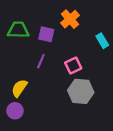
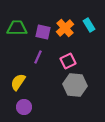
orange cross: (70, 19) -> (65, 28), moved
cyan rectangle: (102, 41) -> (89, 25), moved
purple circle: (15, 111) -> (24, 107), moved

